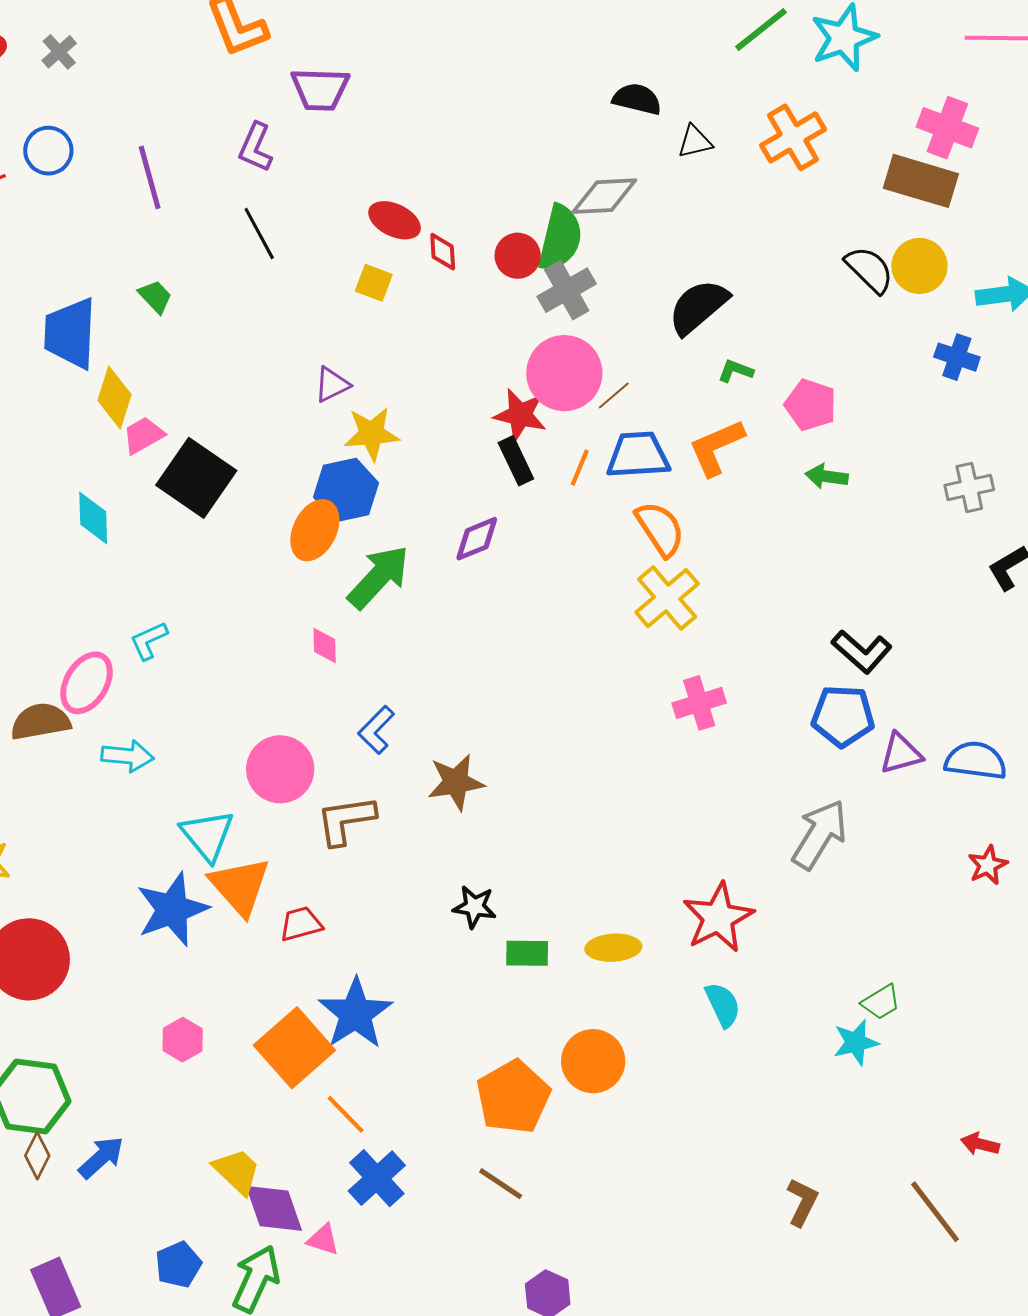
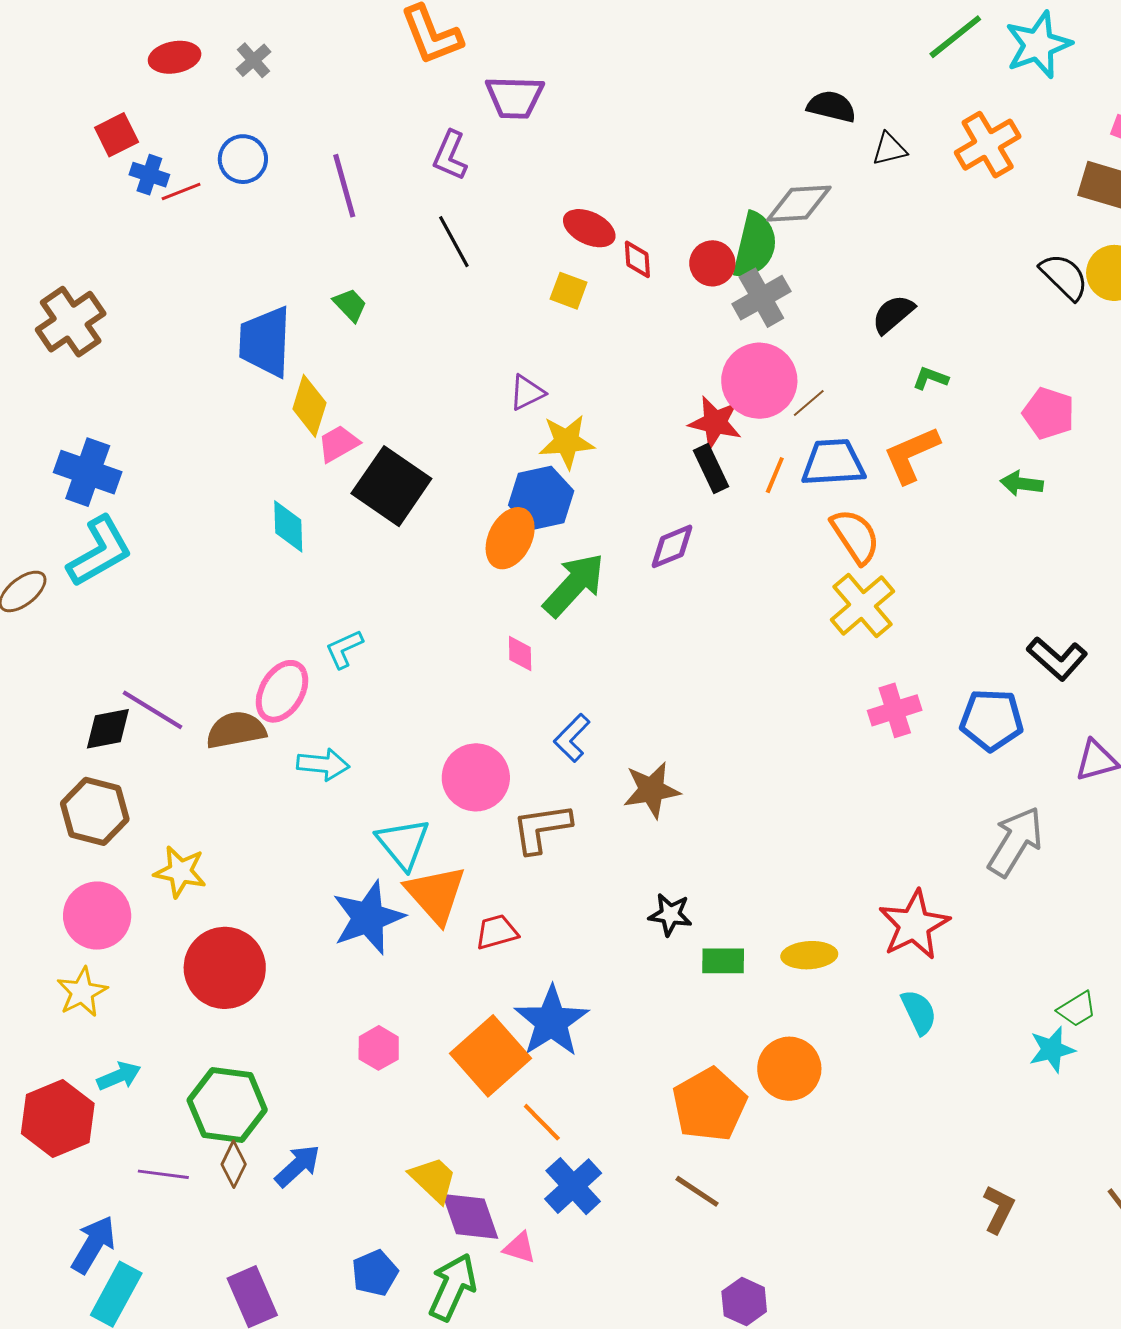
black semicircle: (698, 307) -> (893, 314), size x0.7
pink pentagon: (811, 405) -> (1049, 413), moved
blue pentagon: (843, 716) -> (991, 720), moved

